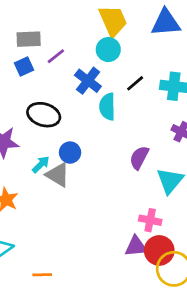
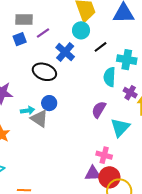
black line: (135, 83) -> (100, 47), moved
cyan semicircle: (107, 107) -> (110, 77), moved
black ellipse: (44, 115) -> (44, 72), moved
cyan arrow: (41, 165) -> (28, 110), turned 32

